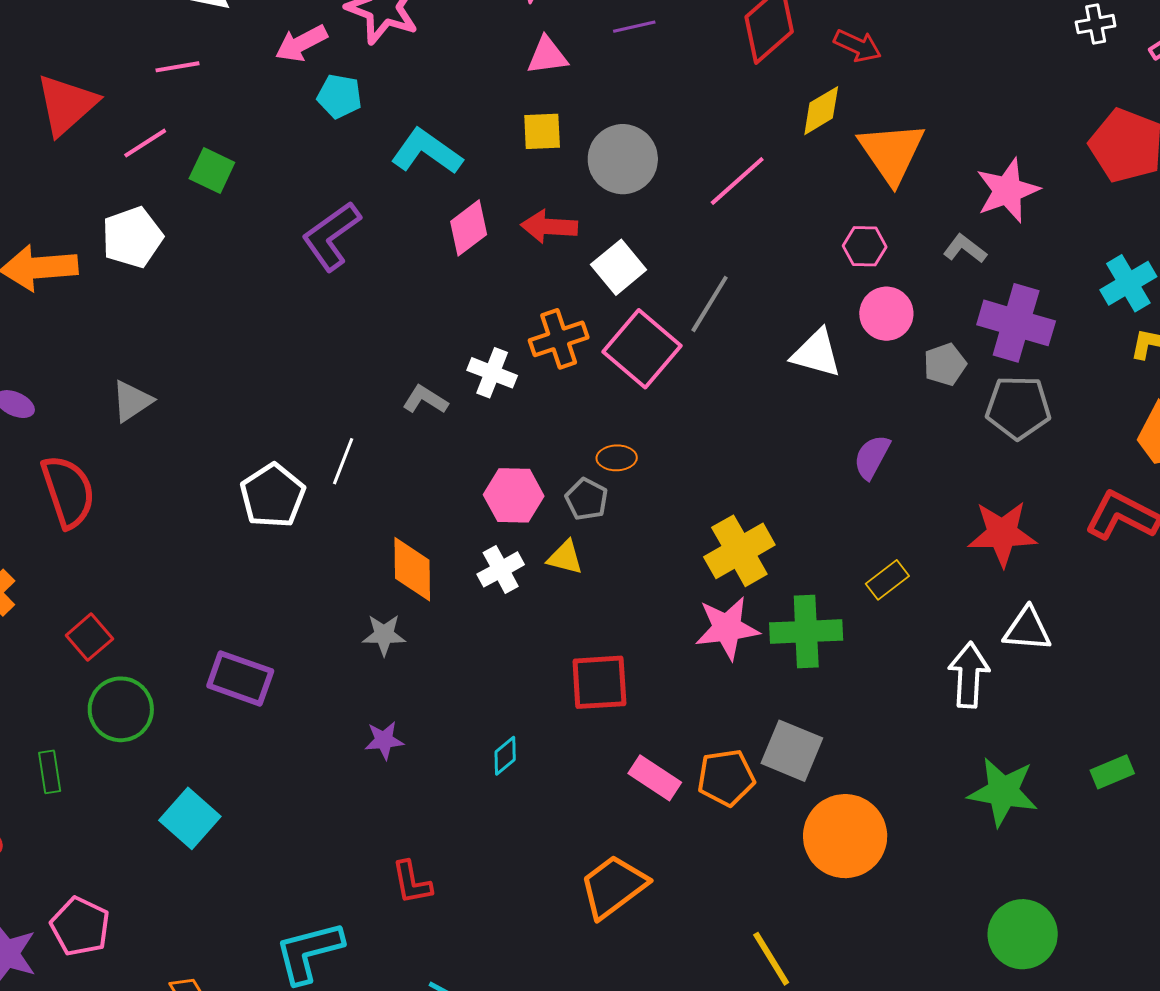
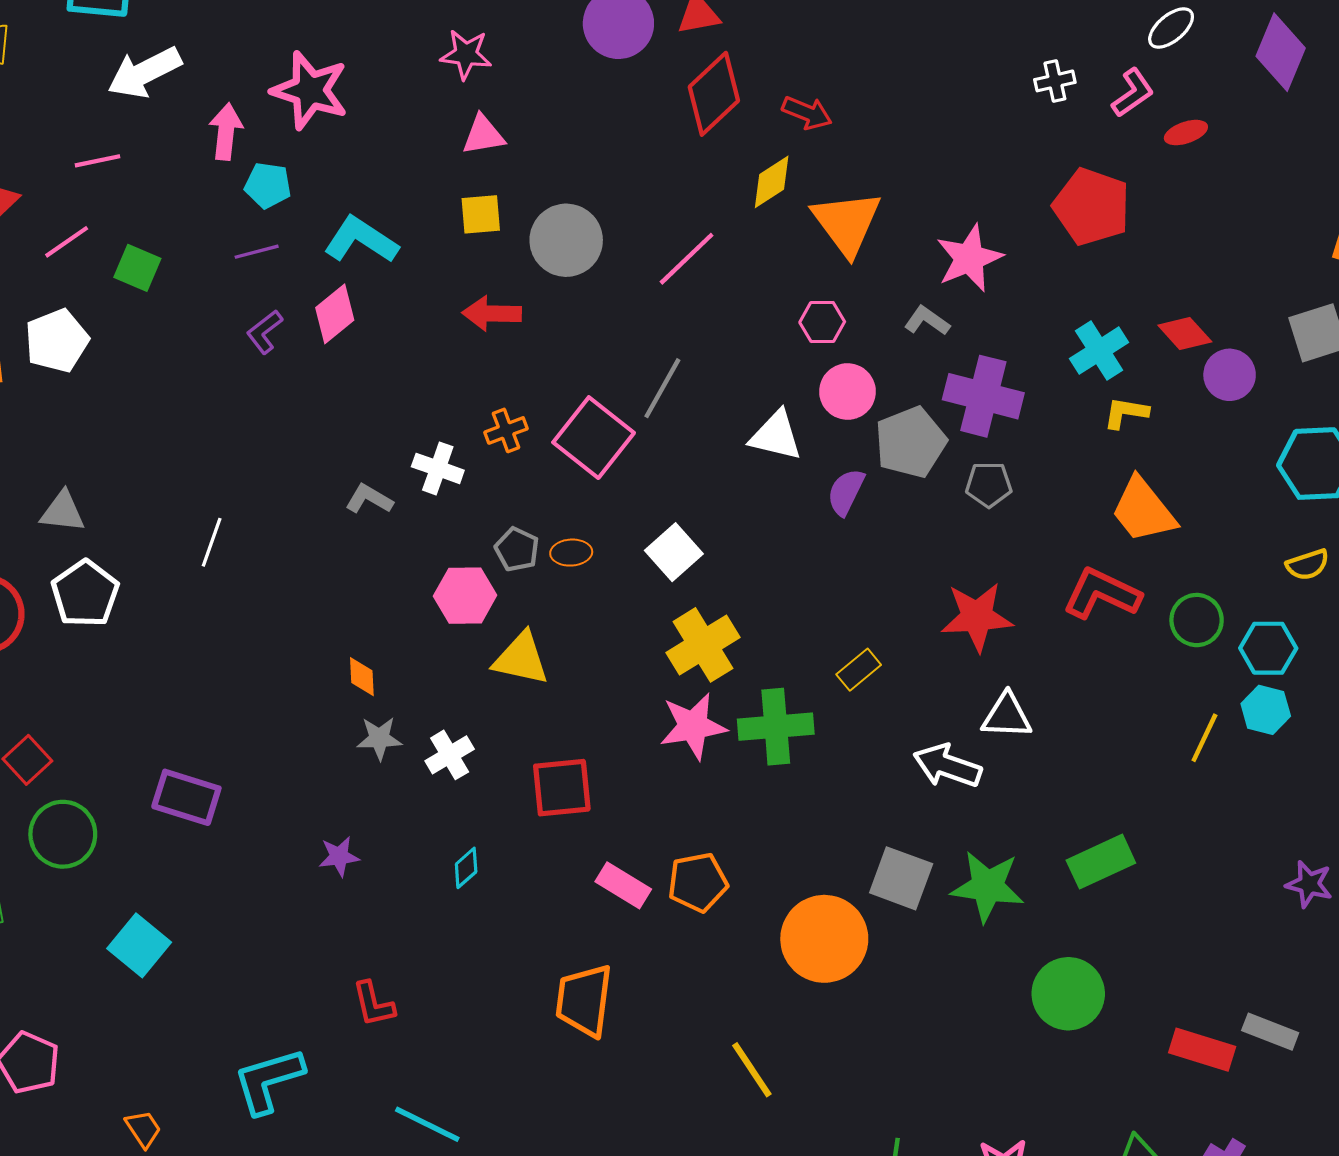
purple line: (634, 27) -> (257, 252), moved
pink arrow: (301, 43) -> (226, 132), turned 126
pink diamond: (469, 228) -> (335, 314), moved
purple L-shape: (331, 236) -> (265, 332), size x0.6
white square: (619, 267) -> (674, 552), moved
orange cross: (559, 339) -> (506, 430), size x0.7
gray pentagon: (945, 364) -> (911, 442), size x1.6
gray triangle: (132, 401) -> (63, 512), turned 42
gray pentagon: (1018, 407) -> (989, 484), size x0.7
purple semicircle: (872, 457) -> (846, 492), moved
white line: (343, 461) -> (212, 542), moved
white pentagon: (273, 496) -> (85, 594), moved
gray pentagon: (587, 499) -> (517, 549), moved
yellow triangle: (565, 557) -> (521, 659), size x1.5
orange diamond: (412, 569) -> (362, 677), size x0.6
white cross: (501, 569) -> (450, 755), moved
gray star: (384, 635) -> (379, 738), moved
white arrow: (969, 675) -> (947, 766), turned -72
gray square: (792, 751) -> (901, 878), moved
green rectangle: (1112, 772) -> (1101, 862), size x1.5
orange trapezoid: (613, 886) -> (584, 1000), turned -44
green circle: (1023, 934) -> (1068, 994), moved

